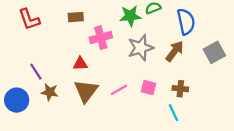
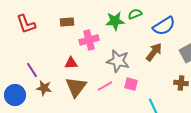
blue semicircle: (186, 22) -> (164, 26), turned 70
gray star: (141, 48) -> (118, 61), moved, turned 30
brown cross: (180, 89) -> (181, 83), moved

